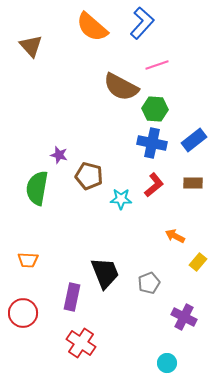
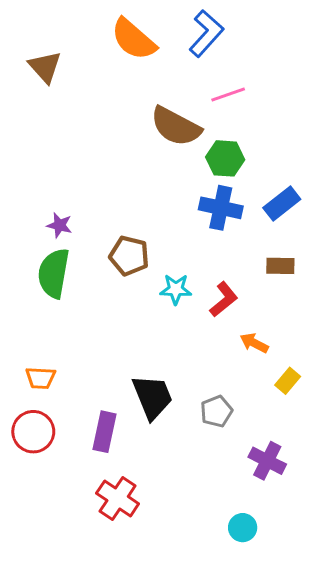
purple star: (59, 155) -> (59, 225), moved
red L-shape: (154, 185) -> (224, 299), moved
red circle: (23, 313) -> (33, 432), moved

